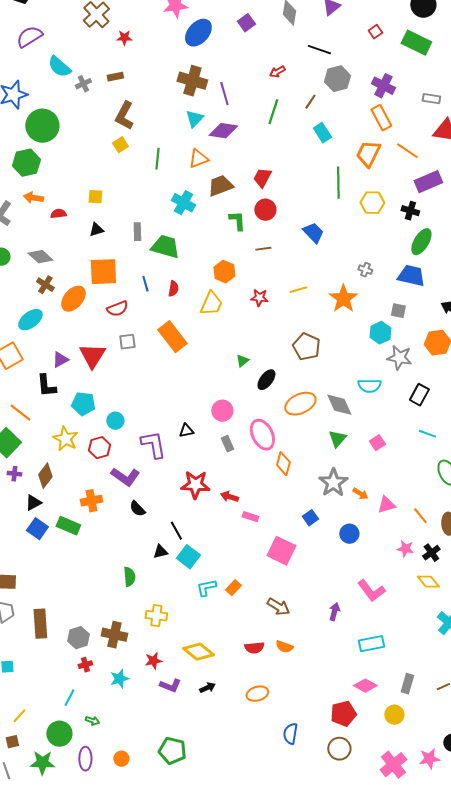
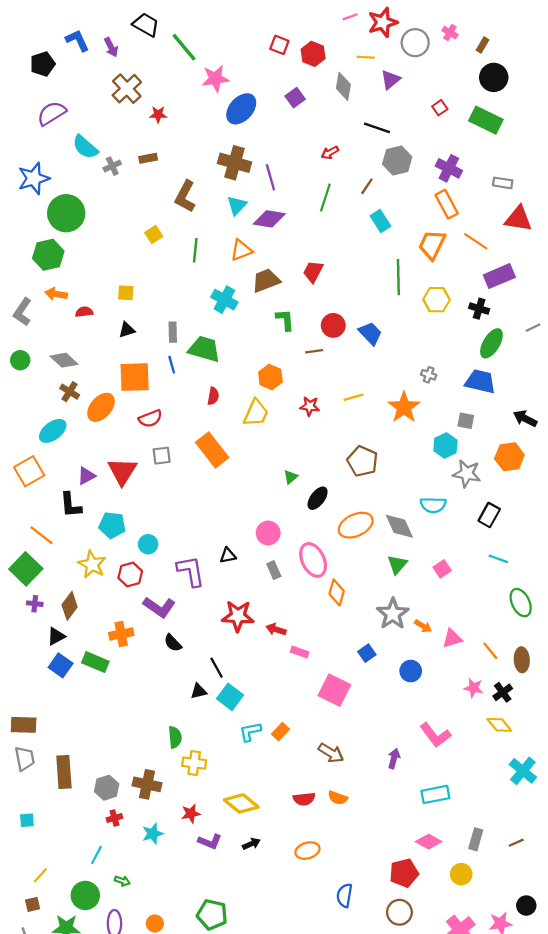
brown L-shape: (124, 116) -> (185, 196), moved
red circle: (265, 210) -> (333, 325), moved
blue line: (145, 284) -> (172, 365), moved
green semicircle: (129, 577) -> (175, 737), moved

